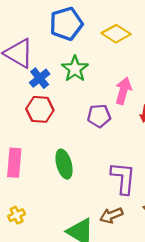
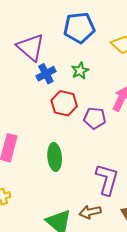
green star: (75, 69) -> (80, 71), size x0.7
red hexagon: (40, 109) -> (64, 103), moved

